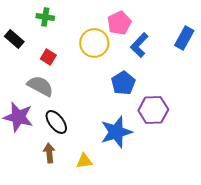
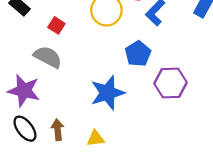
black ellipse: (56, 122) -> (25, 129), moved
blue star: (116, 132) -> (108, 93), moved

